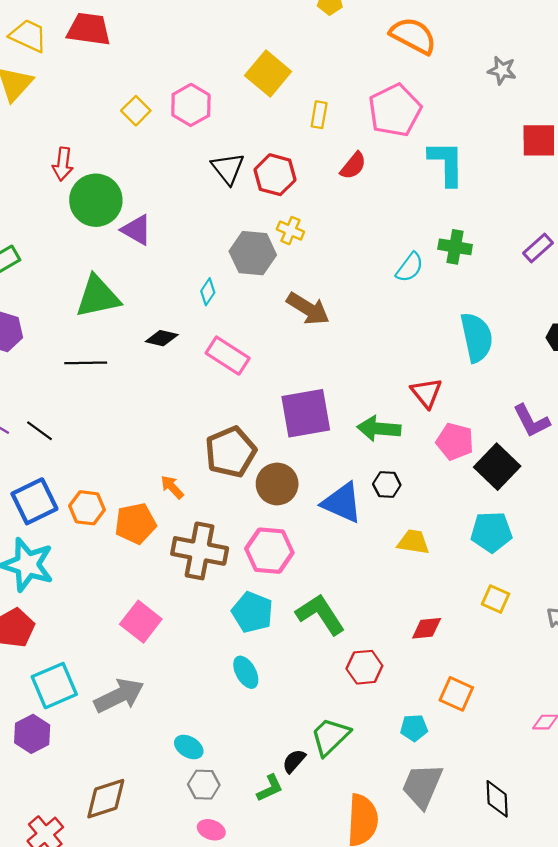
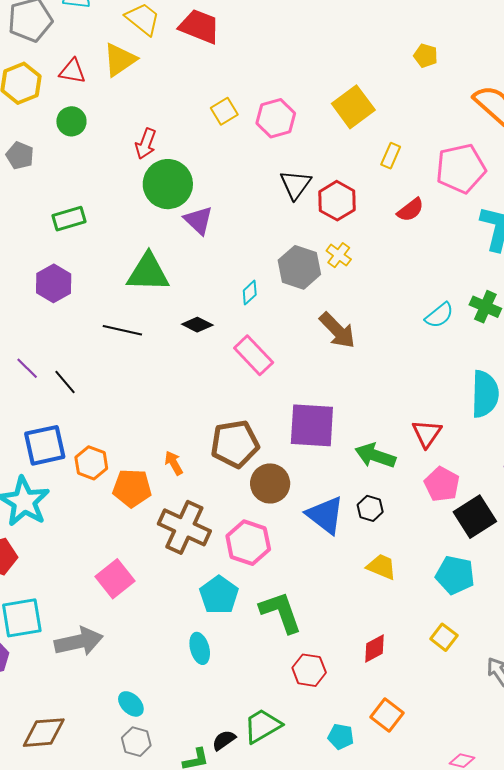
red diamond: (427, 628) -> (375, 648), turned -36

